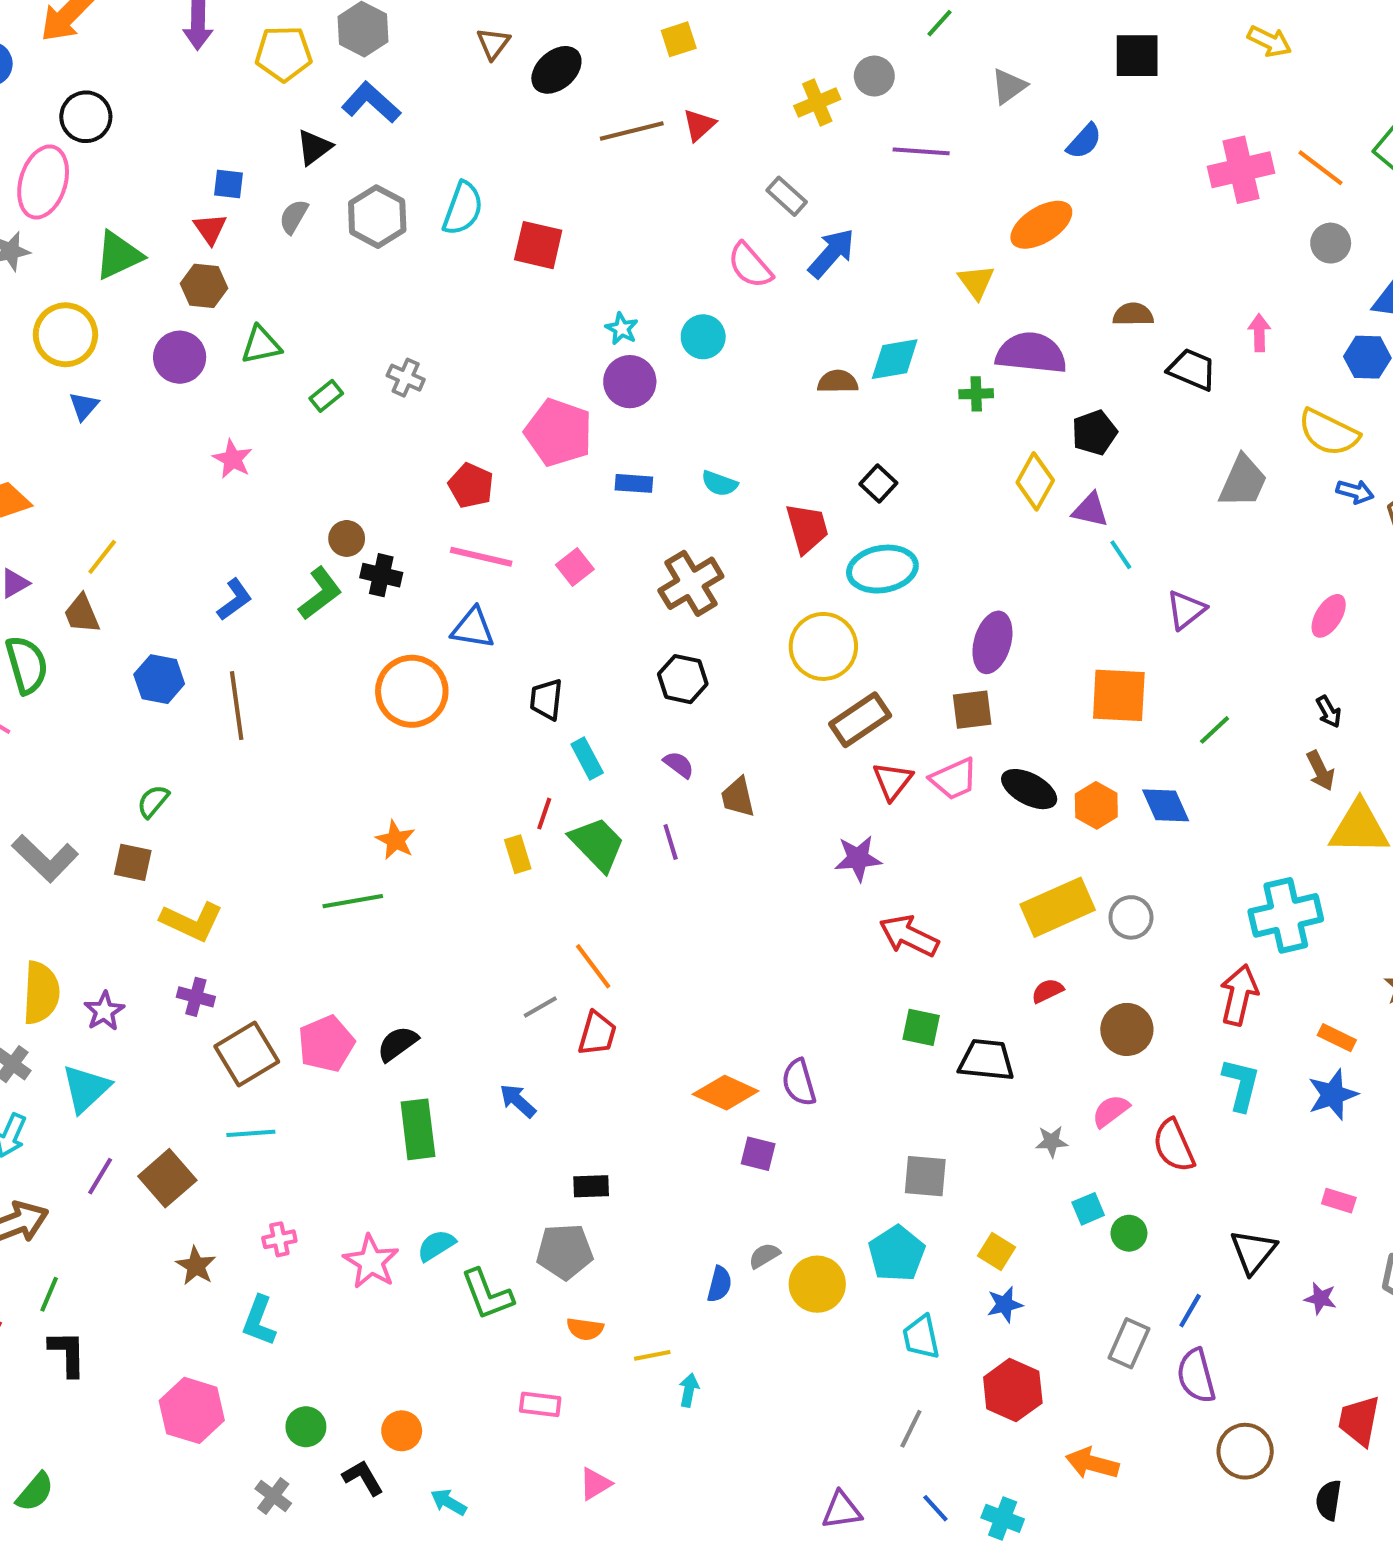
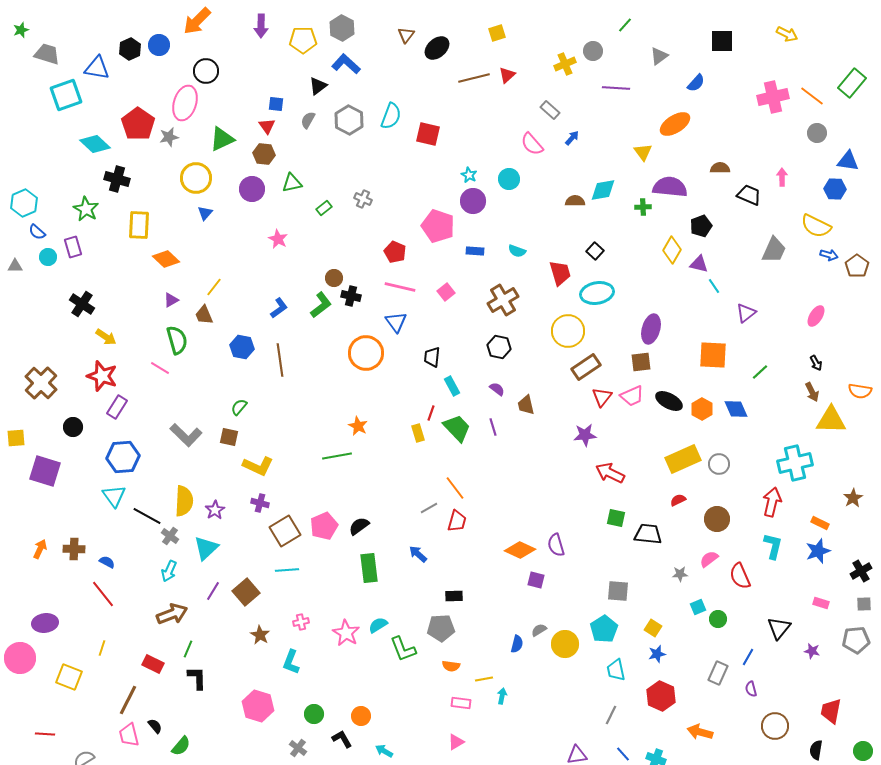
blue arrow: (832, 253) -> (572, 138), size x0.6
blue triangle: (473, 628) -> (396, 322), turned 45
purple semicircle: (1196, 1376) -> (751, 689), size x0.6
pink rectangle: (540, 1404) -> (461, 703), moved

